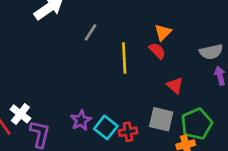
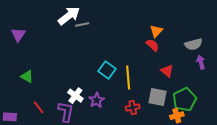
gray line: (90, 32) -> (82, 24), moved, turned 48
yellow line: (124, 58) -> (128, 78), moved
white cross: (20, 114) -> (75, 96), moved
cyan square: (106, 127) -> (107, 70), moved

